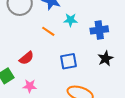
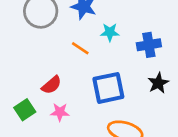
blue square: (68, 61) -> (108, 88), size x1.4
pink star: (30, 86) -> (60, 112), moved

